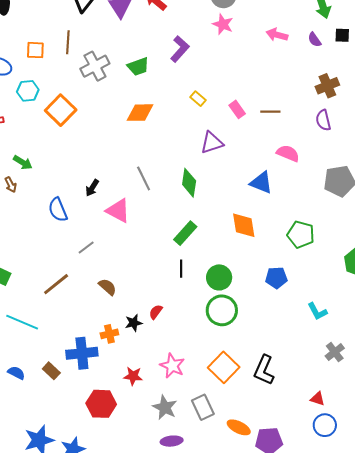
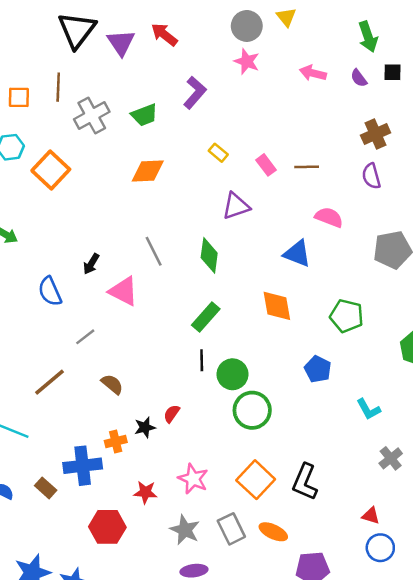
green circle: (219, 277) -> (232, 374), moved
blue pentagon: (276, 278) -> (318, 369), turned 30
orange ellipse: (239, 427) -> (273, 532), moved

